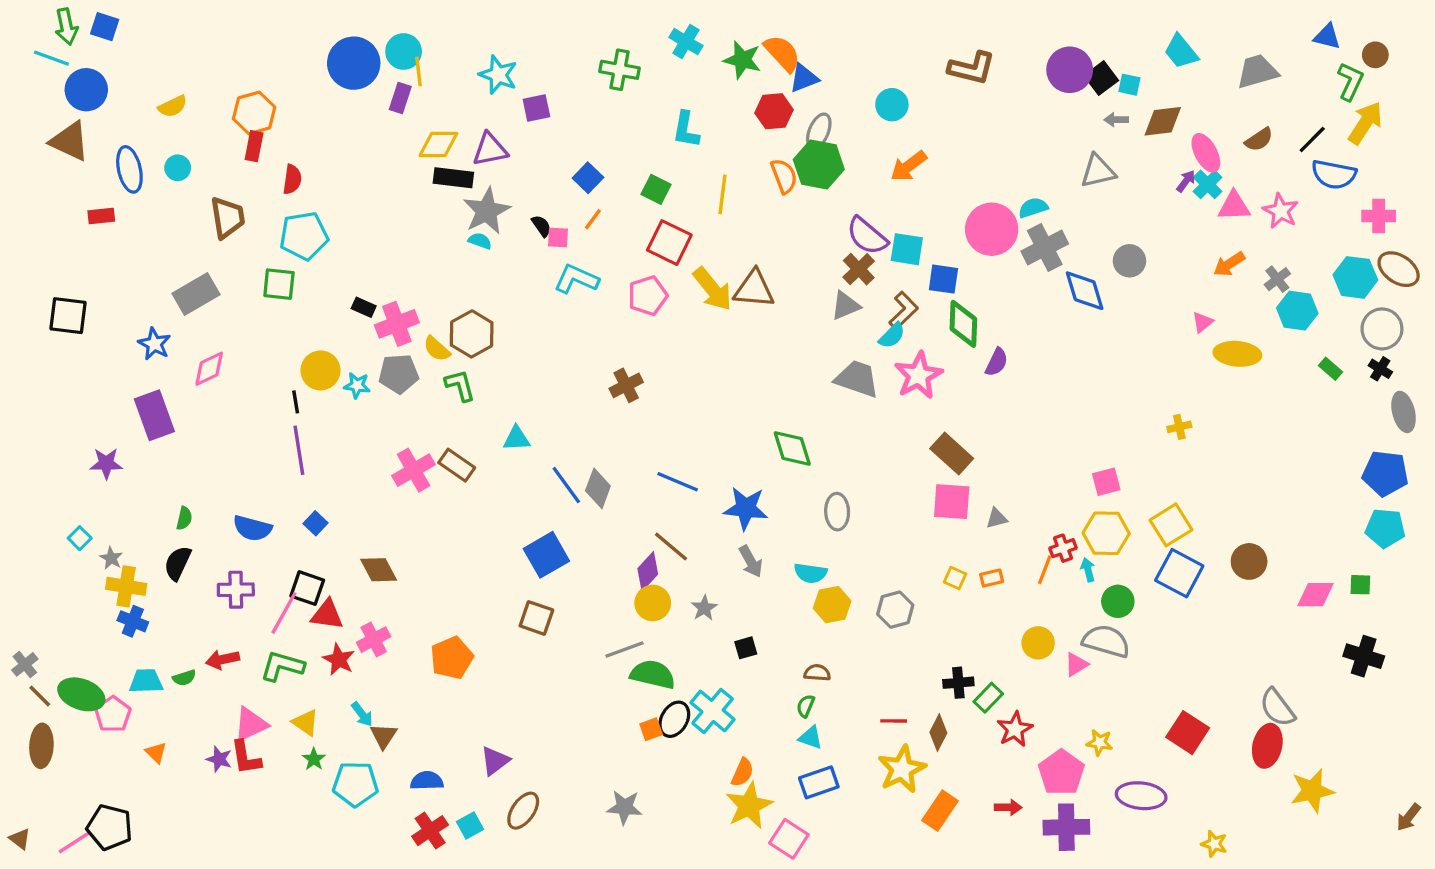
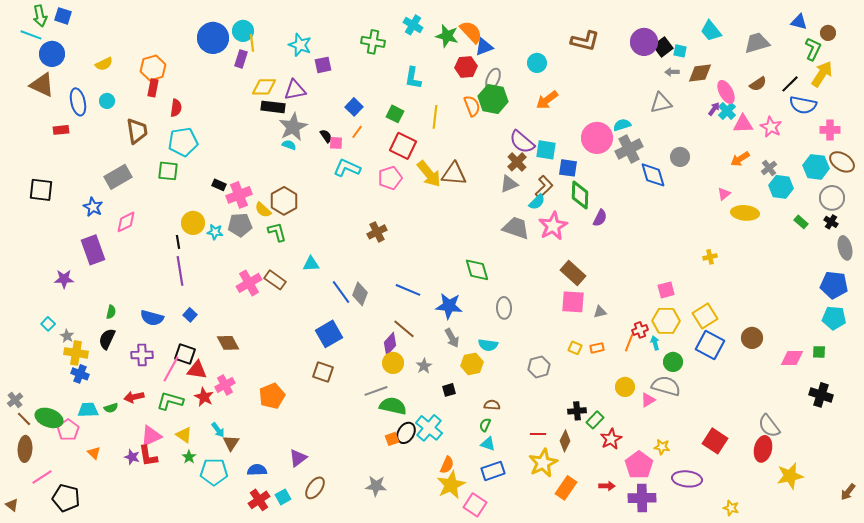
yellow hexagon: (832, 605) -> (472, 364), moved
pink line: (75, 842) -> (42, 477), moved

